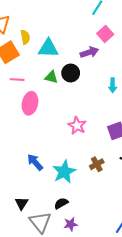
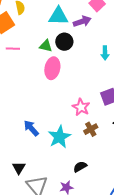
cyan triangle: (48, 48) -> (58, 16), moved
pink ellipse: (30, 103) -> (52, 68), moved
pink star: (77, 126) -> (81, 107), moved
black semicircle: (61, 203) -> (80, 167), moved

